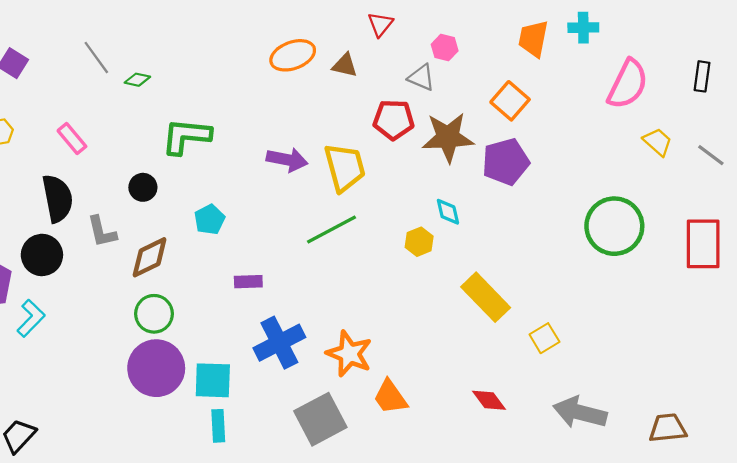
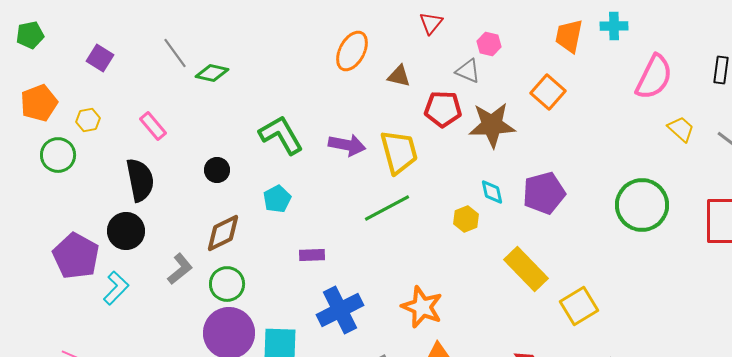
orange ellipse: (293, 55) -> (352, 51), turned -42
brown triangle: (345, 65) -> (399, 76), moved
green diamond: (137, 80) -> (212, 73), size x1.4
green L-shape: (186, 136) -> (281, 135), moved, turned 54
purple pentagon: (506, 162) -> (544, 193), moved
gray L-shape: (102, 232) -> (180, 269), moved, turned -116
yellow square: (544, 338) -> (579, 306), size x1.4
orange star: (349, 354) -> (422, 307), moved

